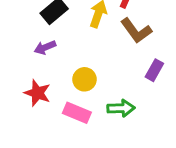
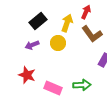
yellow circle: (85, 79) -> (58, 43), moved

